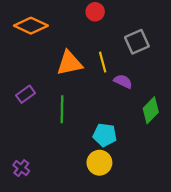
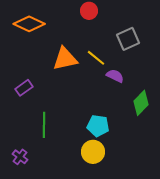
yellow line: (103, 62) -> (96, 58), turned -36
green line: (62, 109) -> (44, 125), moved

